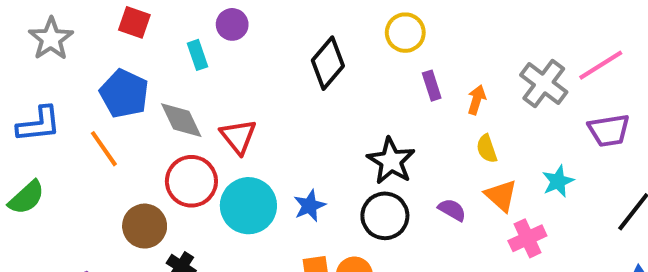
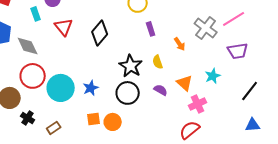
black diamond: (328, 63) -> (100, 33), moved
orange arrow: (477, 100) -> (180, 44), moved, turned 128
red triangle: (238, 136) -> (64, 27), moved
yellow semicircle: (487, 149) -> (158, 62), moved

